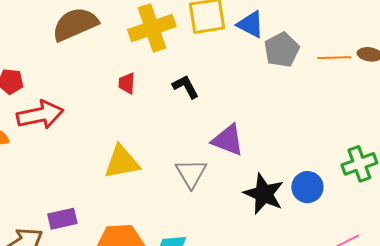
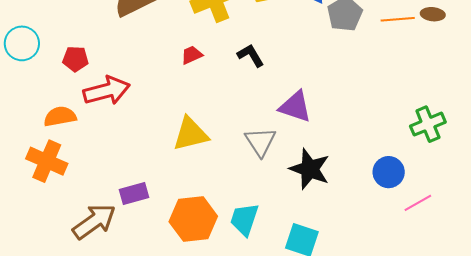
red trapezoid: (127, 83) -> (192, 55), turned 65
blue circle: (307, 187) -> (389, 172), moved
black star: (264, 194) -> (310, 169), moved

